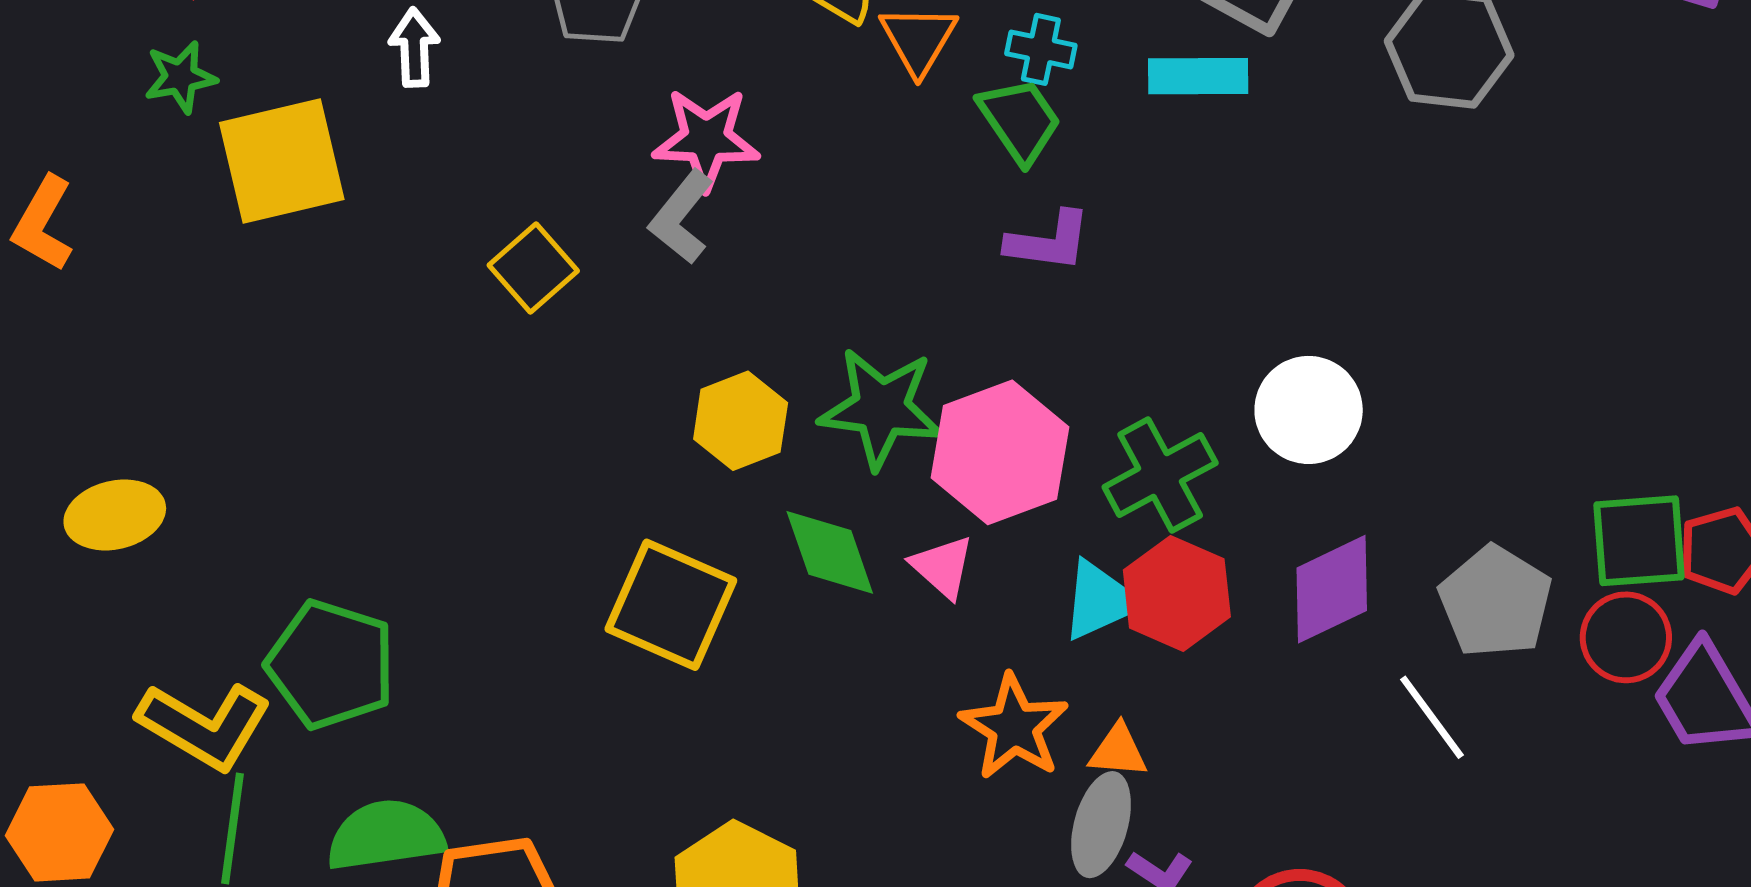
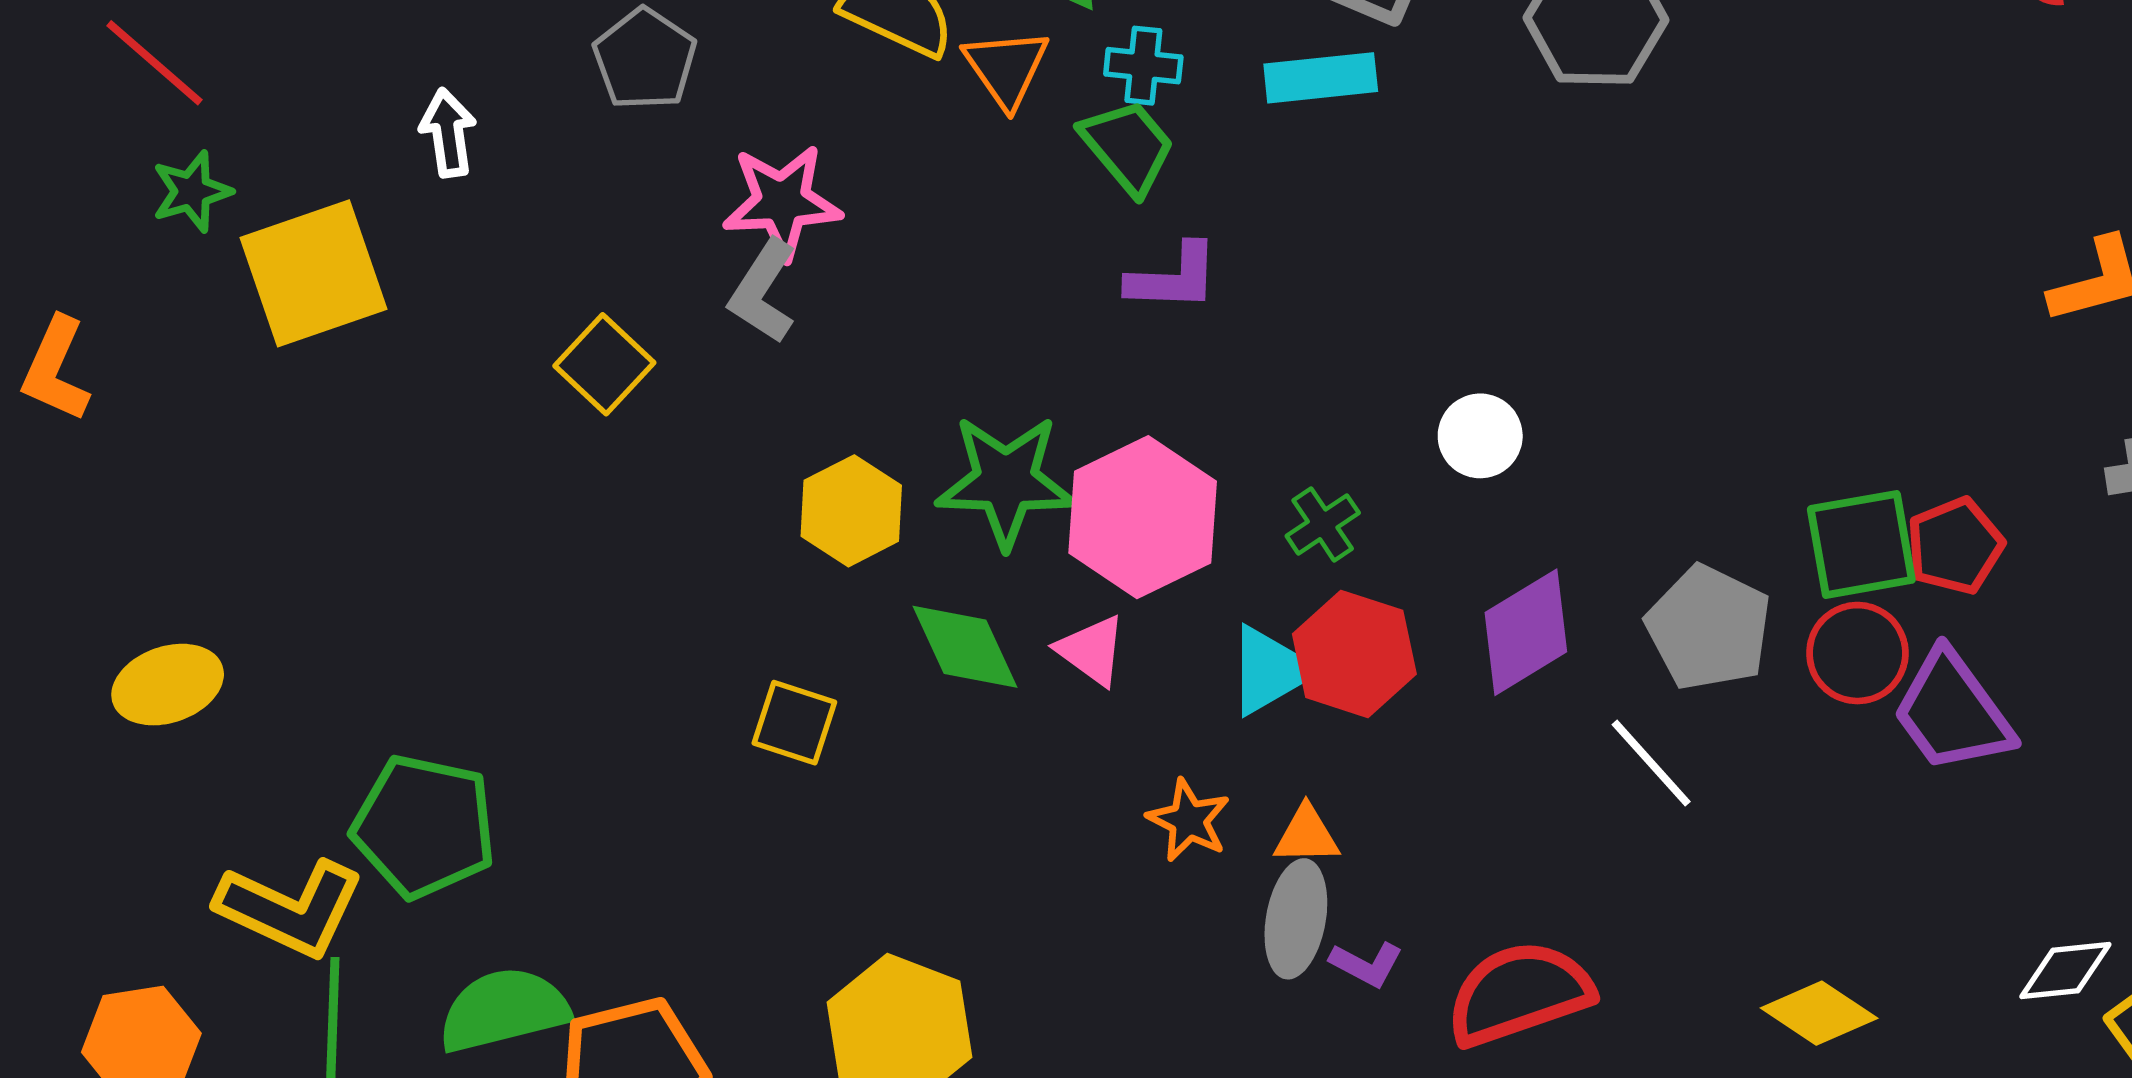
white circle: (1309, 410) -> (1480, 436), size x0.7
green cross: (1160, 475) -> (1323, 524), size x0.6
yellow square: (671, 605) -> (794, 723), size x0.6
orange star: (1014, 727) -> (1189, 820), size x0.7

